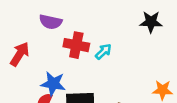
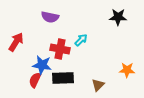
purple semicircle: (51, 22) -> (50, 17), moved
red cross: (76, 45) -> (60, 49), moved

